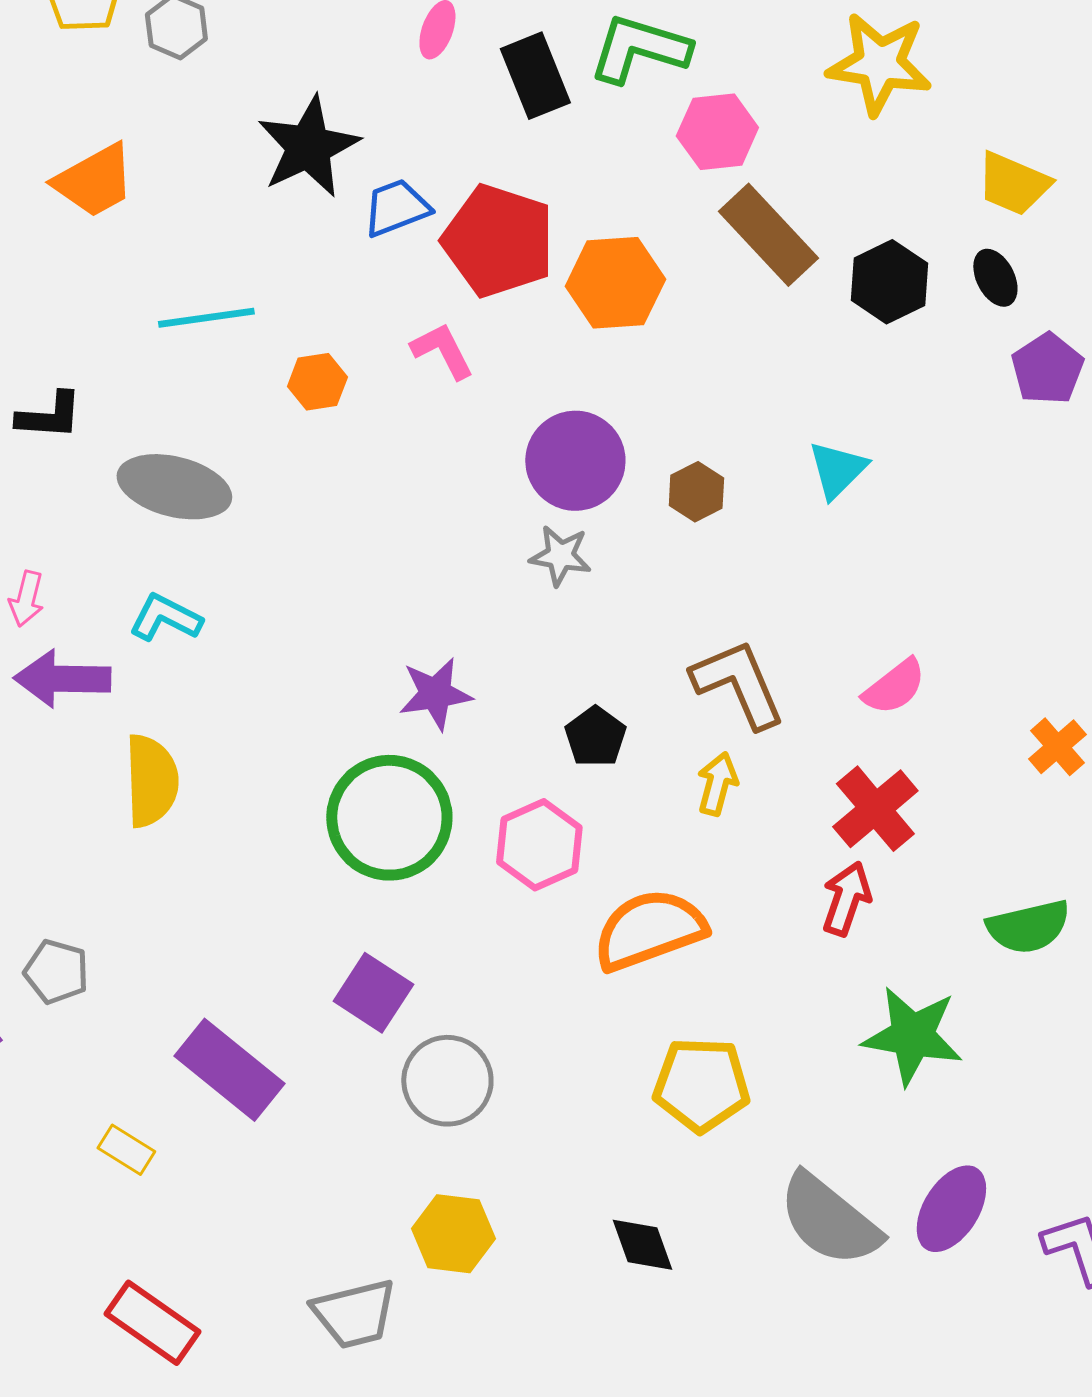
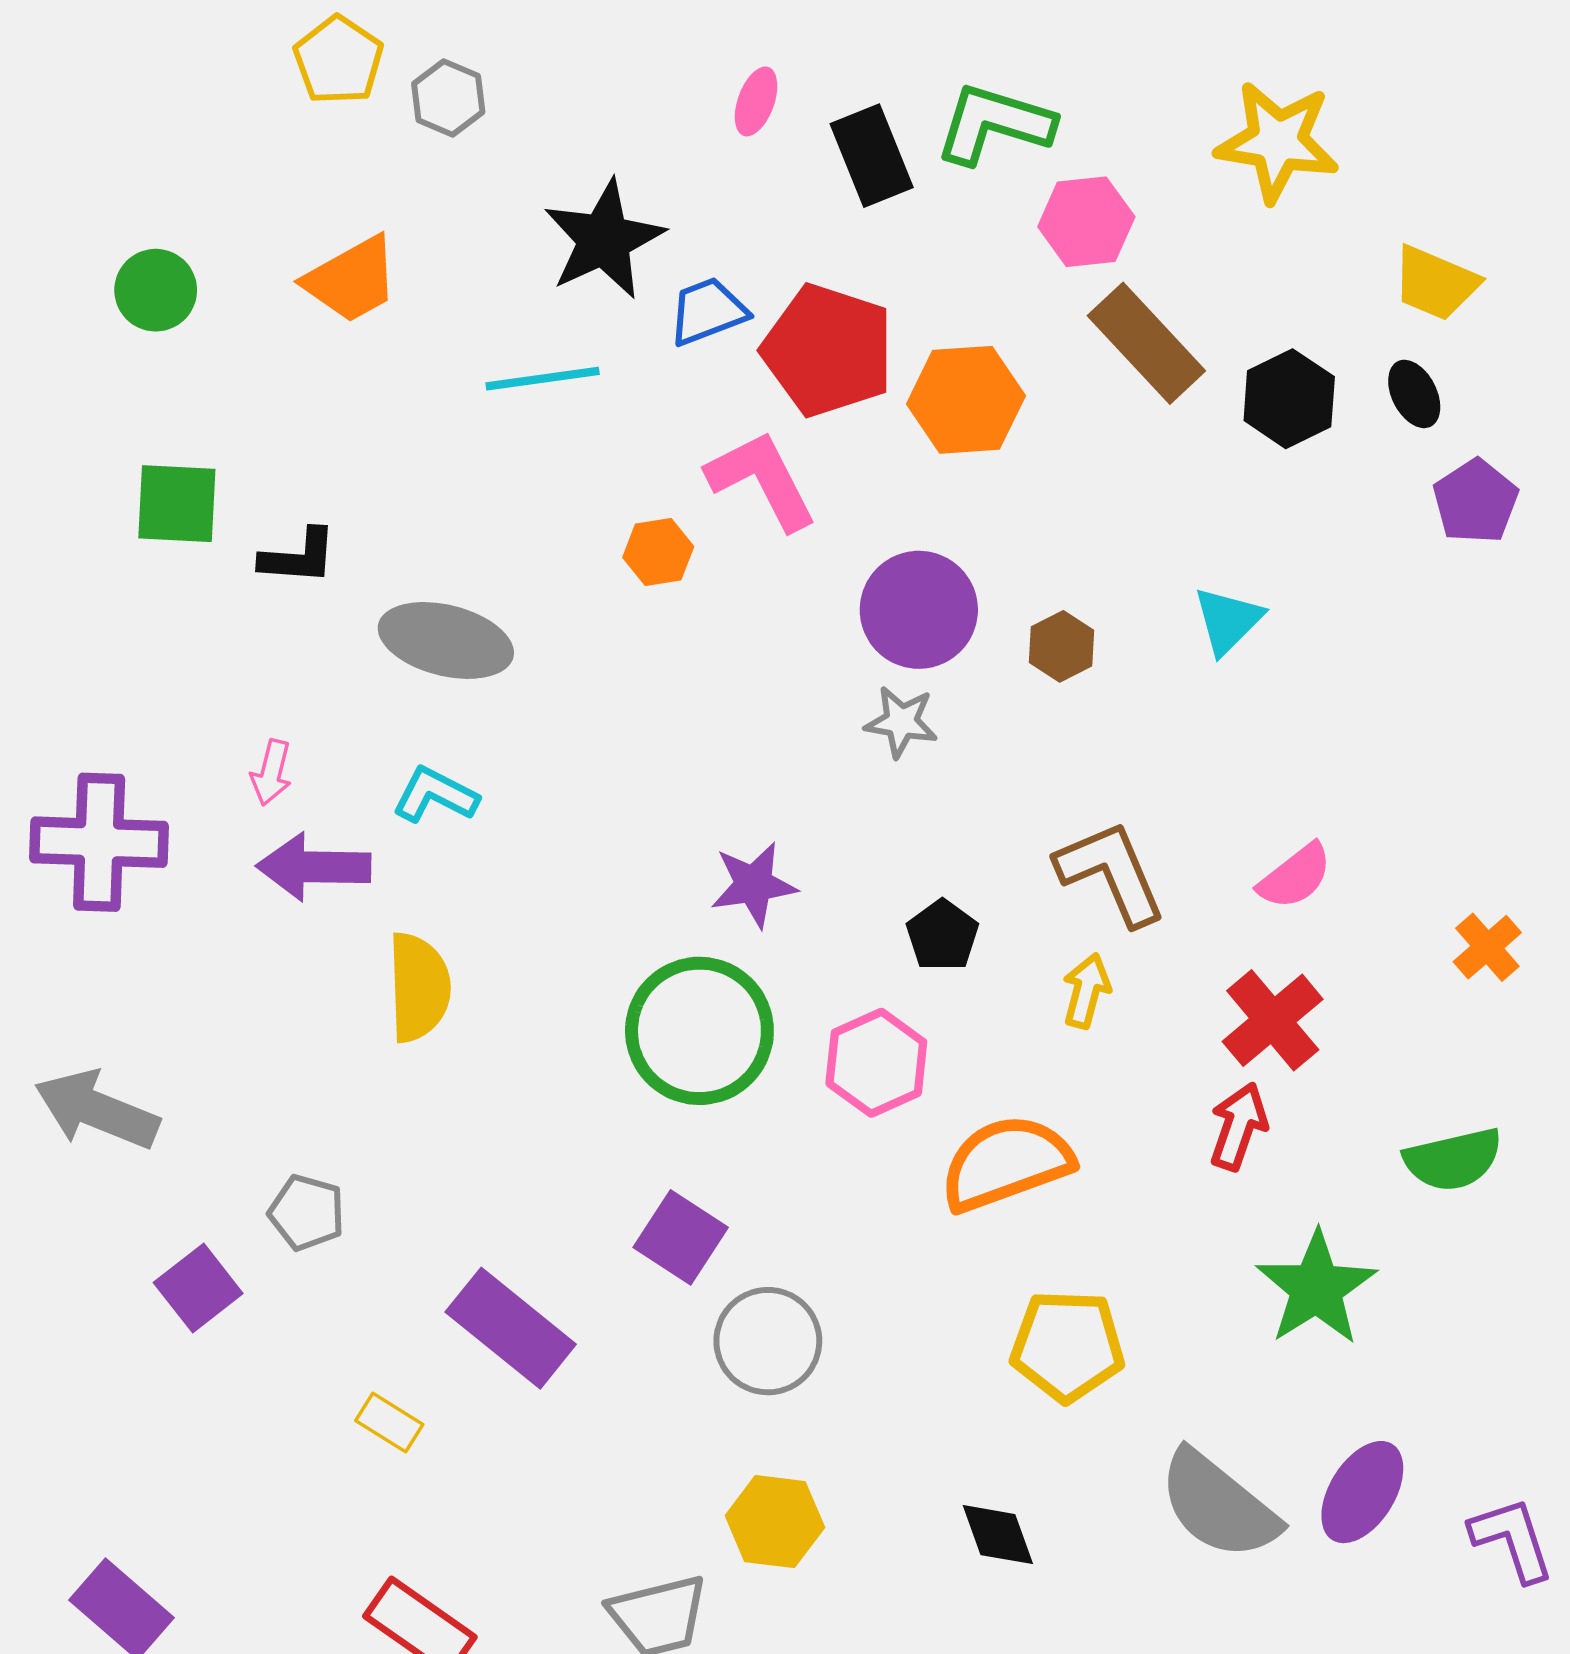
cyan line: (206, 318) -> (543, 379), moved
pink L-shape: (442, 351) -> (762, 480), size x1.5
orange hexagon: (317, 382) -> (658, 552), moved
green star: (912, 1036) -> (1316, 1288), turned 30

